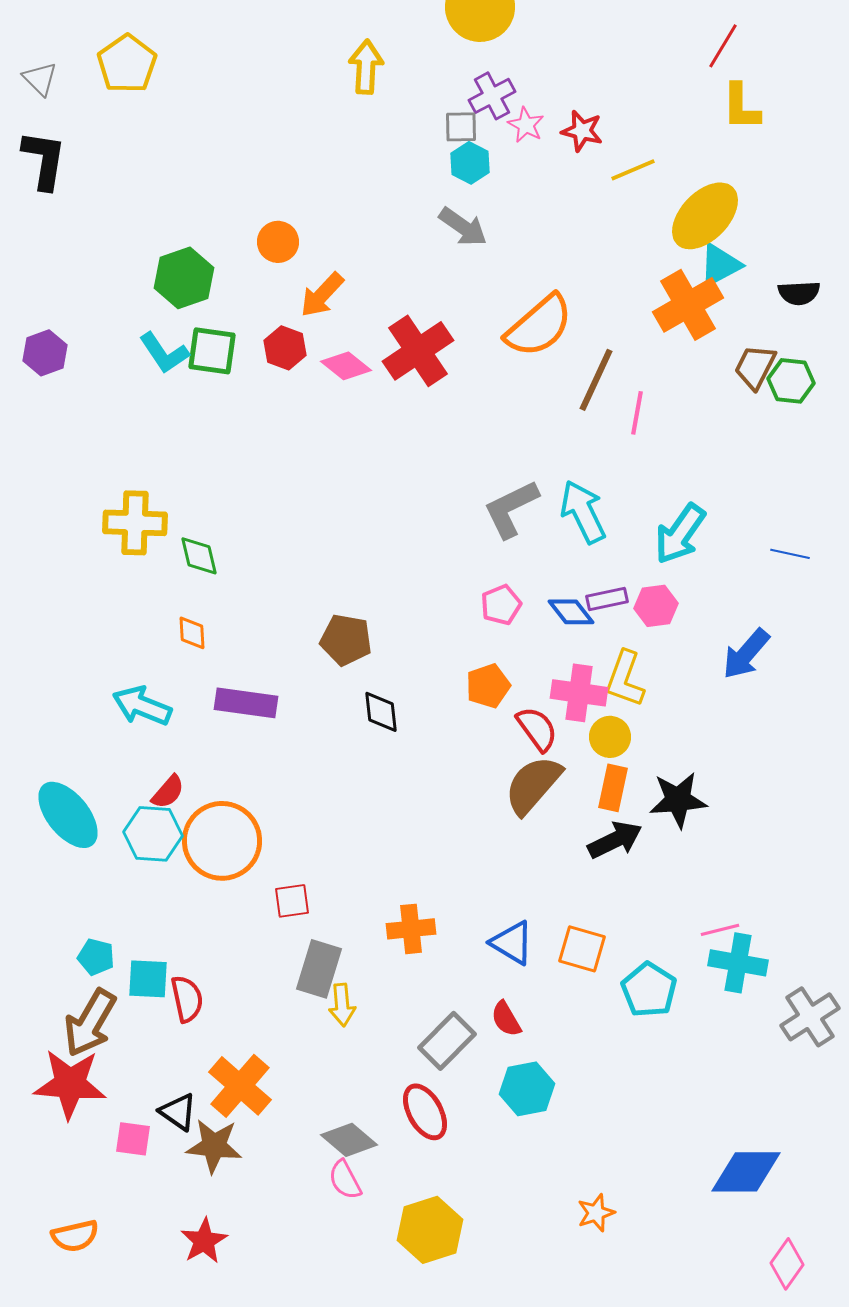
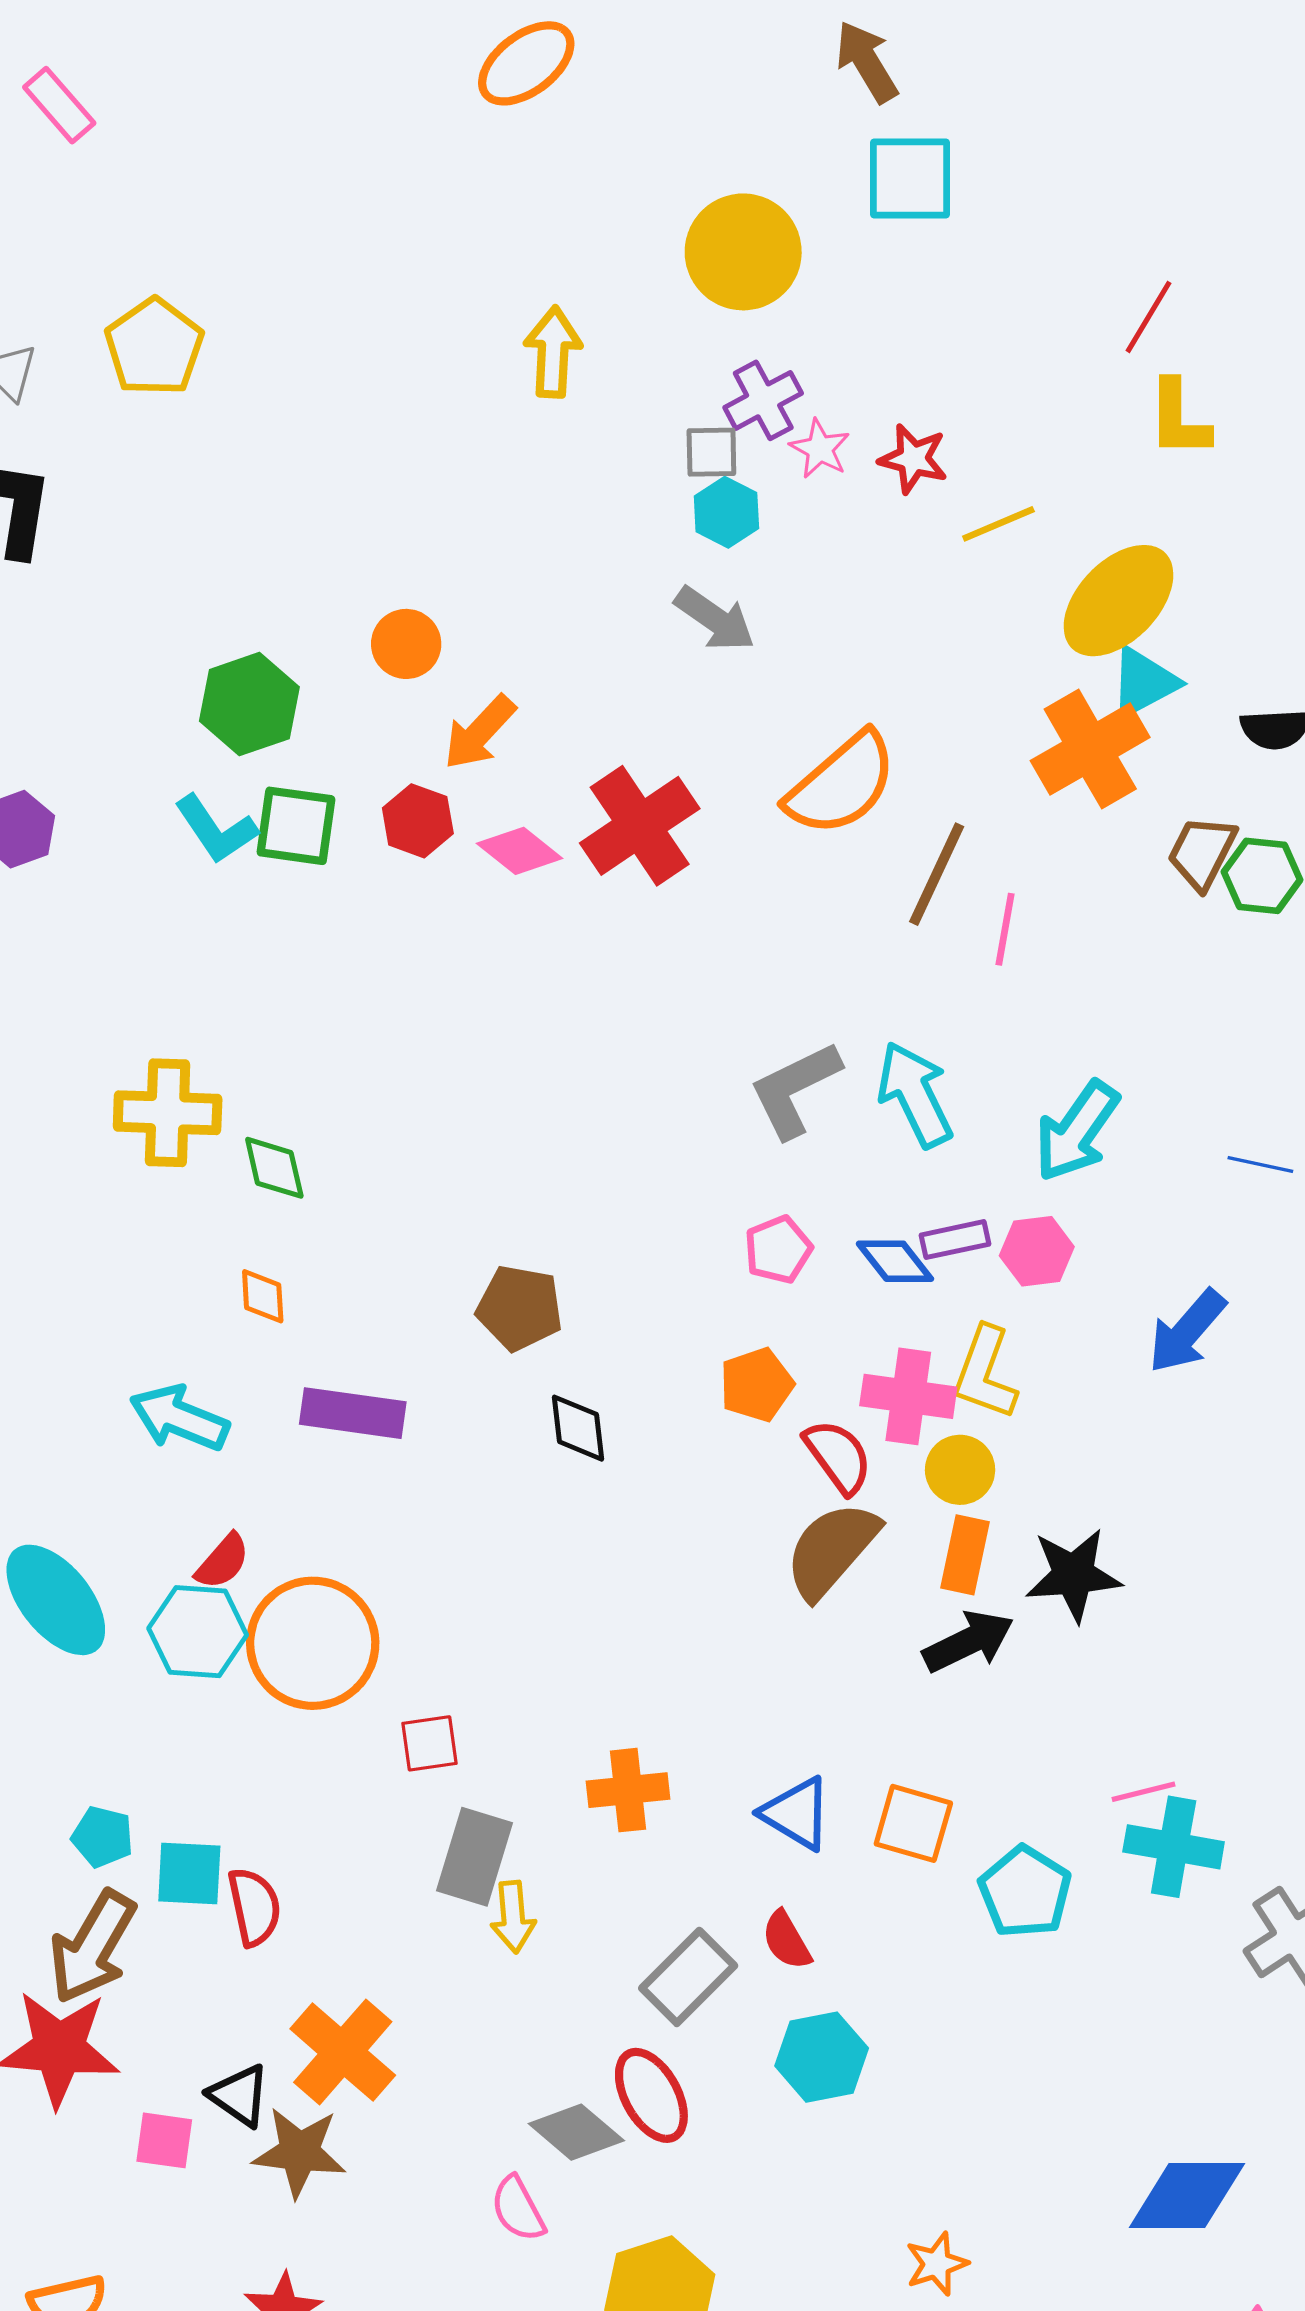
gray diamond: (349, 1140) -> (576, 2132), moved

